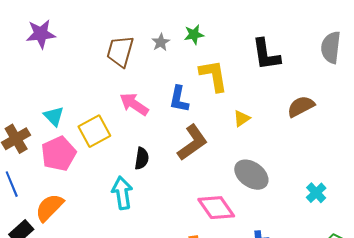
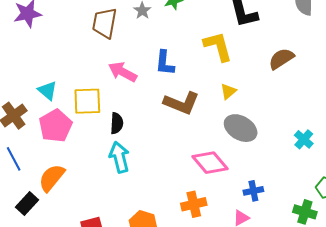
yellow L-shape: (214, 76) -> (218, 46), moved
yellow triangle: (242, 118) -> (228, 91), moved
yellow square: (94, 131) -> (87, 101), turned 32
brown L-shape: (192, 143) -> (182, 103), turned 63
black semicircle: (142, 158) -> (117, 123), moved

